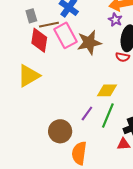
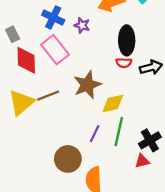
purple star: (115, 20) -> (82, 25), moved
brown line: (49, 25) -> (48, 96), moved
brown star: (89, 43) -> (87, 85), moved

